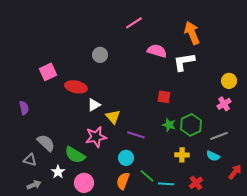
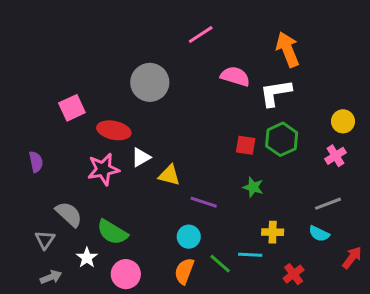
gray circle: (100, 55) -> (150, 82), size x1.6
yellow triangle: (113, 117) -> (169, 175), turned -35
green hexagon: (191, 125) -> (282, 139), moved
pink star: (96, 137) -> (103, 169), moved
gray triangle: (30, 160) -> (45, 240), turned 48
cyan line: (166, 184) -> (250, 255), moved

